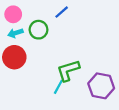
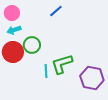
green circle: (39, 30) -> (32, 45), moved
cyan line: (58, 87) -> (46, 71), moved, turned -32

